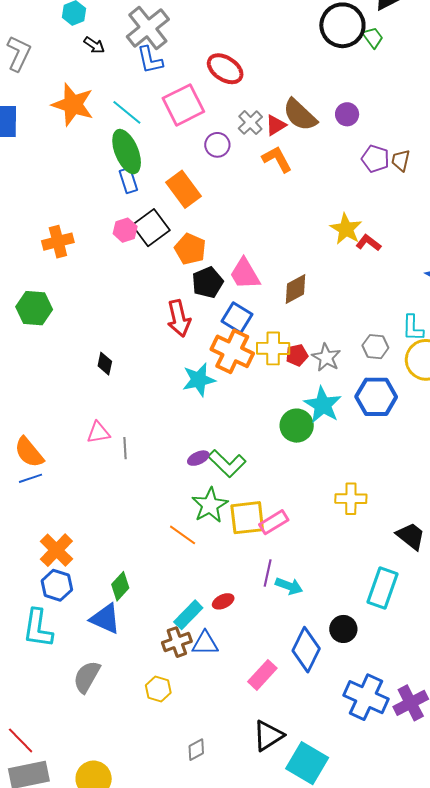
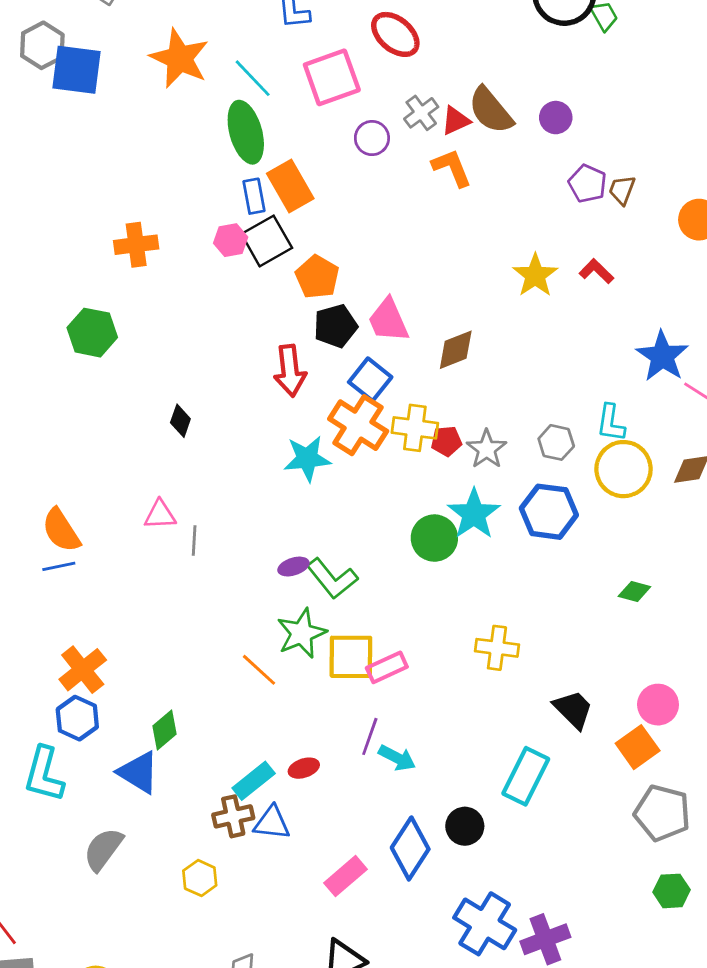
blue rectangle: (128, 181) -> (254, 196), moved
orange rectangle: (183, 189) -> (290, 186), moved
red L-shape: (368, 243) -> (596, 271), moved

